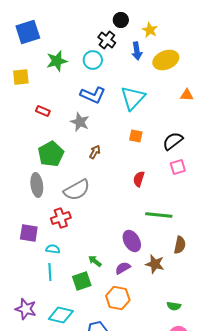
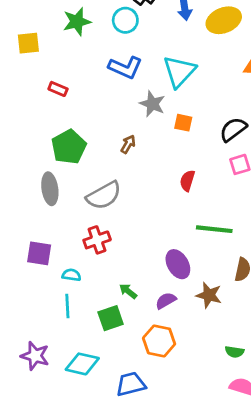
gray star: (80, 122) -> (152, 104), moved
red cross: (61, 218) -> (97, 240), moved

